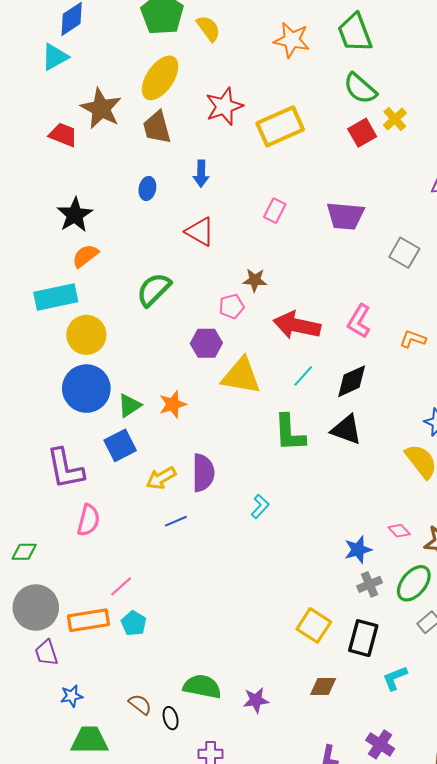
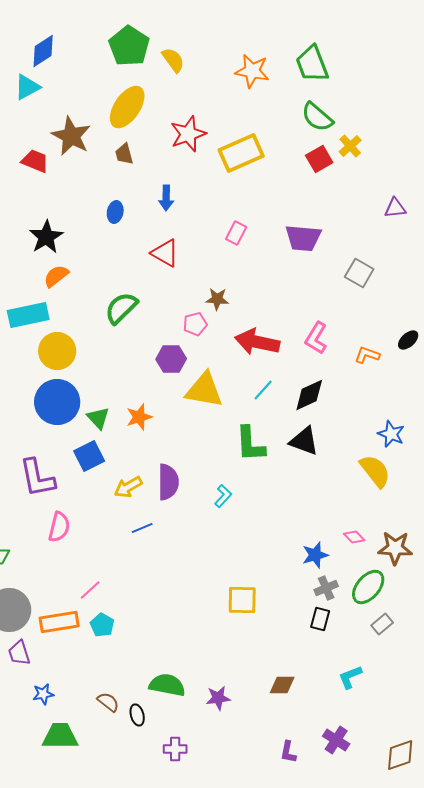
brown trapezoid: (157, 127) -> (124, 154), size x0.7
green triangle: (130, 405) -> (98, 418), turned -40
cyan L-shape: (260, 506) -> (223, 496), moved
yellow square: (314, 625) -> (242, 600), moved, turned -32
black rectangle: (363, 638) -> (320, 619), moved, size x0.7

